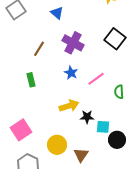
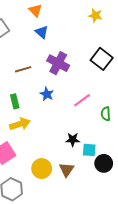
brown line: (39, 49) -> (23, 69), turned 42
blue star: (71, 73) -> (47, 94), moved
yellow arrow: (69, 106) -> (20, 124), moved
brown triangle: (81, 155) -> (66, 170), moved

